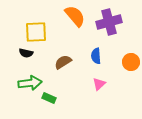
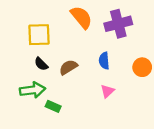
black semicircle: (26, 53) -> (41, 64), moved, turned 32

